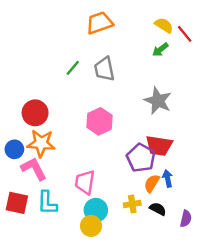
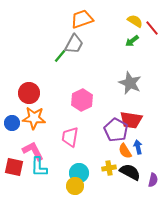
gray trapezoid: (104, 69) -> (74, 44), moved, turned -140
pink L-shape: (34, 169) -> (33, 151), moved
pink trapezoid: (85, 182) -> (70, 137), moved
orange semicircle: (152, 183) -> (125, 151), turned -63
black semicircle: (158, 209) -> (130, 172), size x1.5

